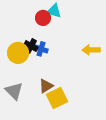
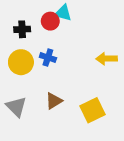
black cross: (31, 46) -> (22, 29), moved, turned -32
yellow square: (57, 98) -> (93, 110), moved

